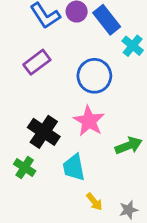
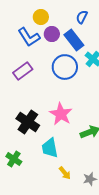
blue circle: (94, 76) -> (65, 67), moved
green cross: (25, 167) -> (14, 159), moved

